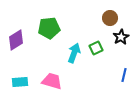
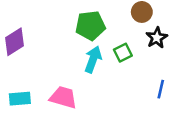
green pentagon: (49, 28) -> (90, 26), moved

